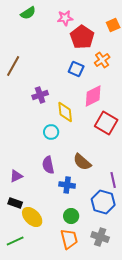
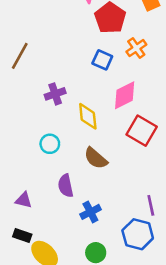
cyan circle: (51, 132) -> (50, 144), moved
brown semicircle: (82, 162) -> (96, 158), moved
purple triangle: (16, 176) -> (24, 200), turned 40
blue cross: (67, 185) -> (90, 212), turned -35

